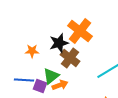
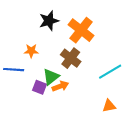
black star: (59, 43) -> (49, 21), moved
blue line: (24, 80) -> (14, 70), moved

